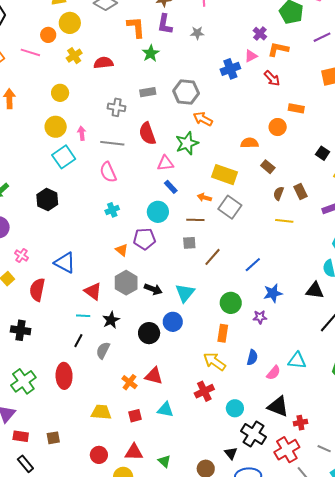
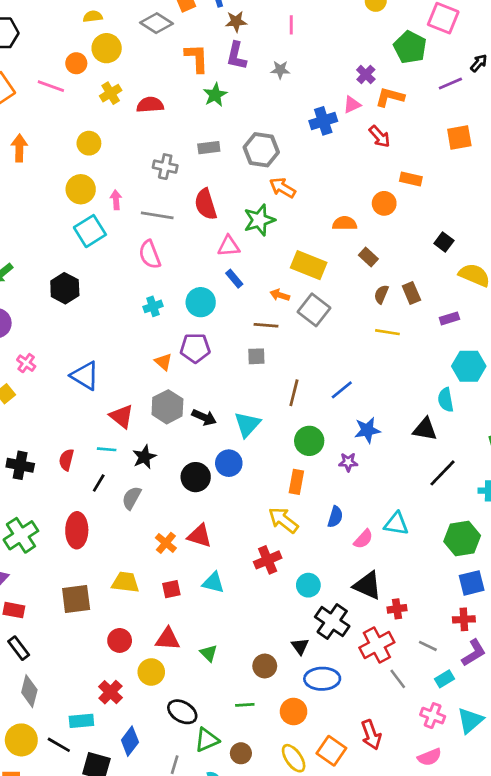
cyan circle: (158, 212) -> (201, 302), moved
brown line: (212, 257) -> (294, 393), moved, turned -30
red semicircle: (37, 290) -> (66, 460), moved, size x0.7
brown square: (53, 438) -> (76, 599), moved, size x1.6

